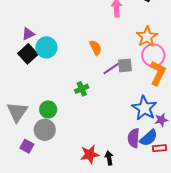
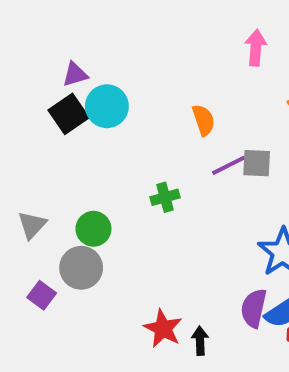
gray triangle: (17, 112) -> (32, 225), size x0.7
red star: (90, 154) -> (163, 328), turned 30

